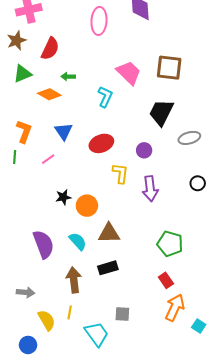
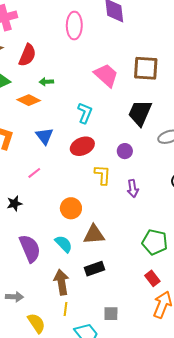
cyan L-shape: (105, 97) -> (85, 113), moved
pink line: (48, 159) -> (34, 173), moved
purple arrow: (150, 189) -> (133, 189), size x0.7
black star: (63, 197) -> (14, 203), moved
yellow line: (70, 312) -> (65, 309), moved

